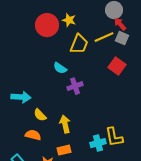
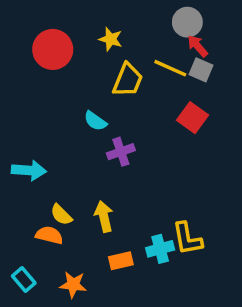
red circle: (47, 25) -> (53, 49), moved
yellow line: (104, 37) -> (170, 68), turned 48
yellow semicircle: (40, 115) -> (61, 215), moved
orange rectangle: (64, 150) -> (121, 261), moved

